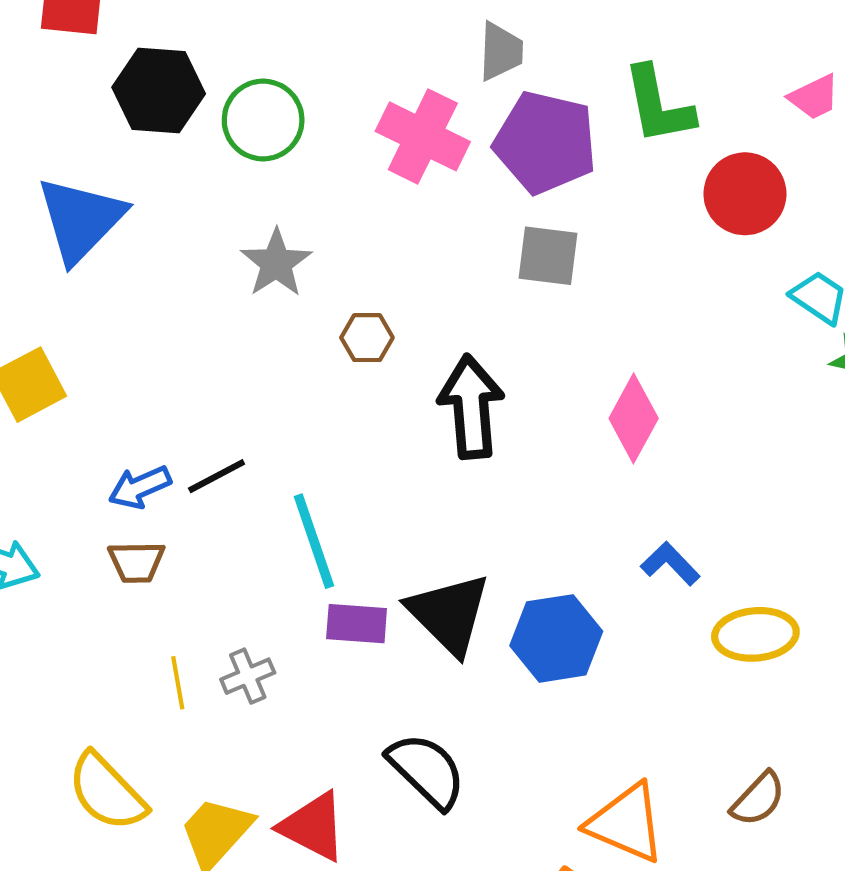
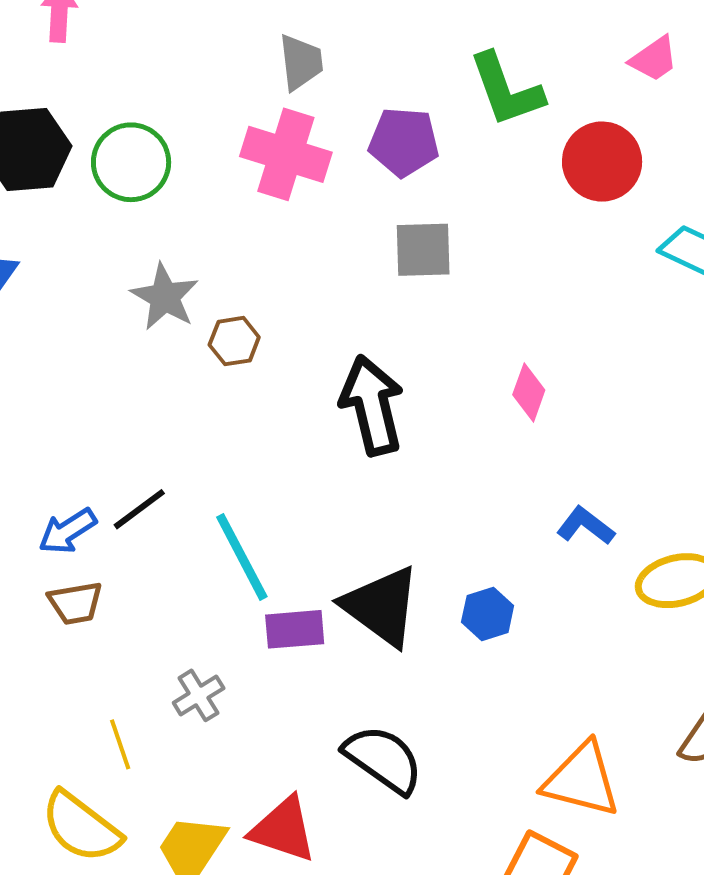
gray trapezoid: (501, 51) -> (301, 62), moved
purple pentagon: (545, 142) -> (404, 142), size x0.7
brown hexagon: (367, 338) -> (234, 341), moved
pink diamond: (634, 418) -> (529, 392), size x0.7
blue hexagon: (556, 638) -> (488, 614), size x0.6
yellow line: (178, 683) -> (120, 744), moved

